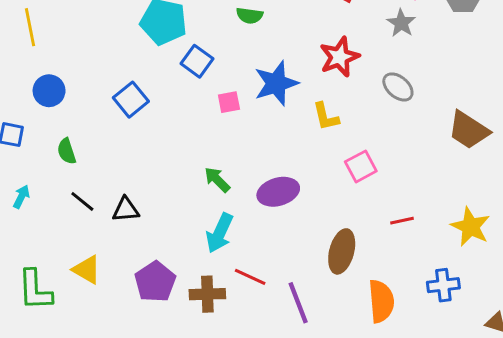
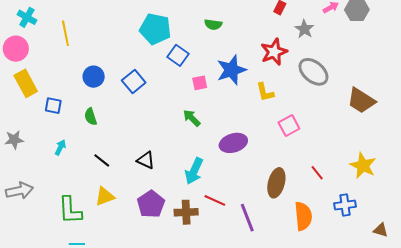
gray star: (401, 23) -> (304, 29), moved
gray ellipse: (398, 87) -> (313, 72), size x1.4
blue circle: (49, 91) -> (94, 77), moved
green arrow: (217, 180) -> (192, 118), moved
black line: (82, 201) -> (102, 160), moved
black triangle: (126, 210) -> (146, 160), moved, turned 30
red line: (402, 221) -> (317, 173), moved, turned 63
yellow triangle: (87, 270) -> (105, 196), turned -50

